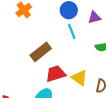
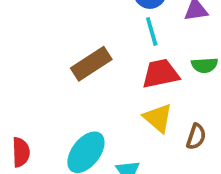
red trapezoid: (56, 74) -> (161, 74), moved

